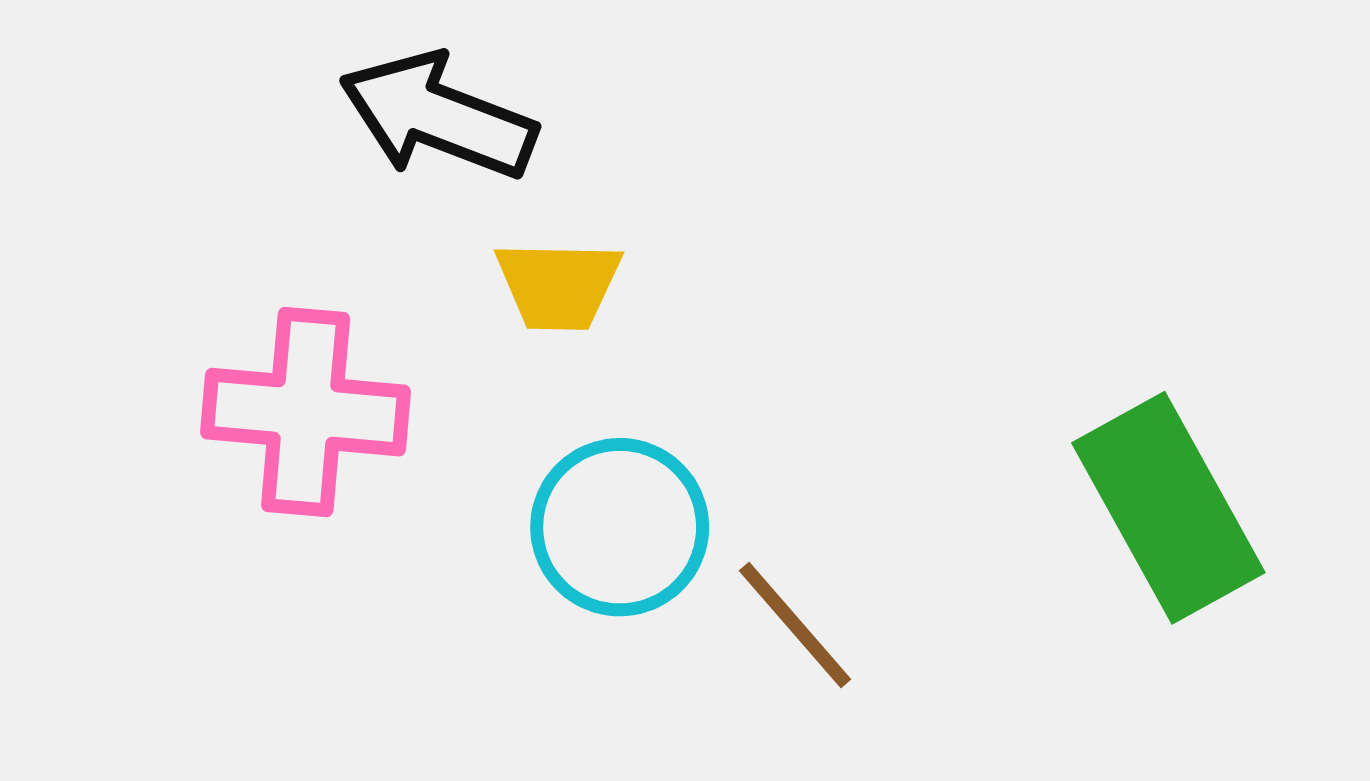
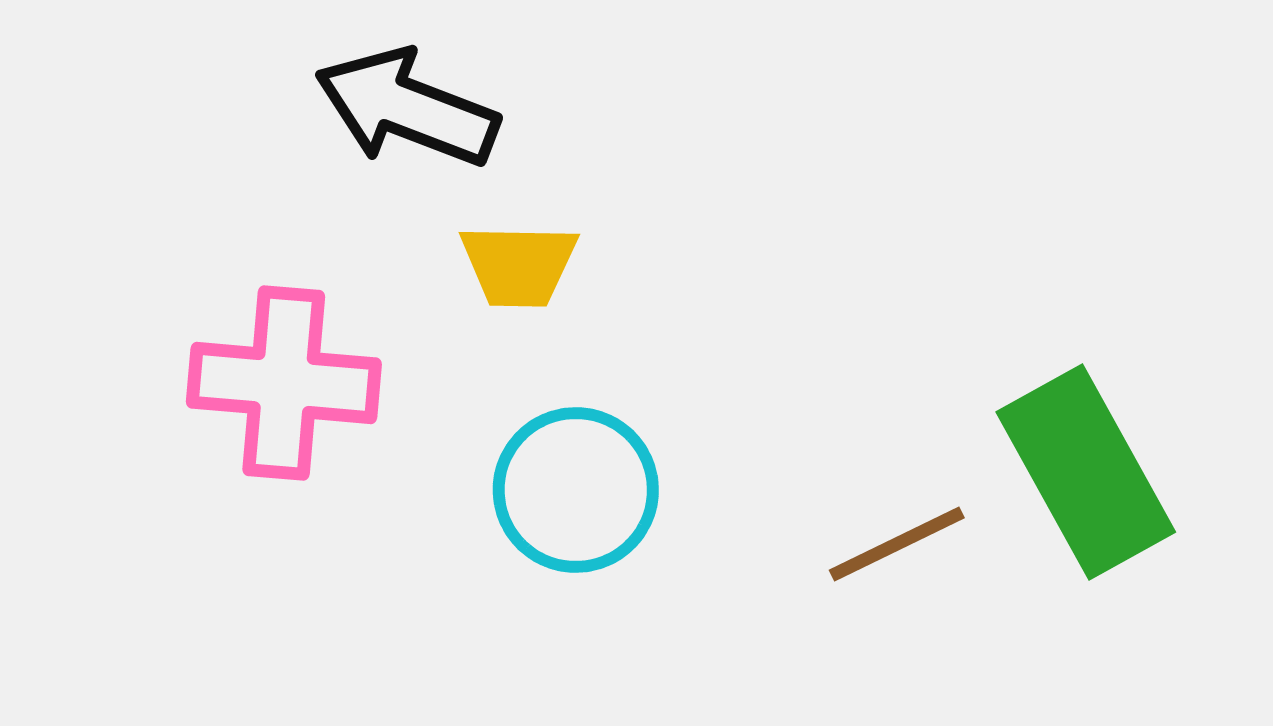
brown line: (795, 625) -> (897, 544), moved, turned -75

